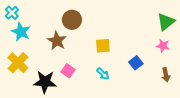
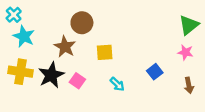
yellow square: (103, 46) -> (105, 52), moved
yellow cross: (18, 63) -> (20, 72), turned -35
black star: (45, 82) -> (51, 75), moved, turned -30

